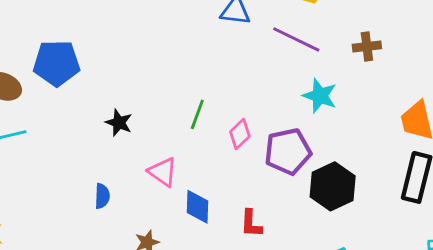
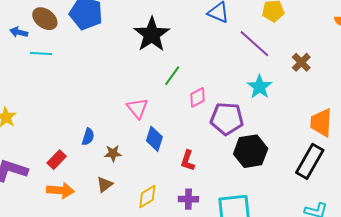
brown cross: (367, 47) -> (301, 62), turned 36
black star: (119, 123) -> (152, 34), moved, size x1.8
blue semicircle: (102, 196) -> (88, 137), moved

